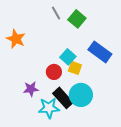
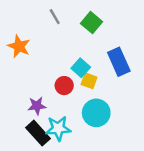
gray line: (56, 13) -> (55, 17), moved
blue rectangle: (100, 52) -> (119, 62), turned 30
black rectangle: (63, 98) -> (38, 133), moved

